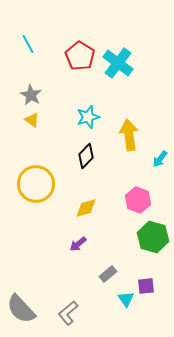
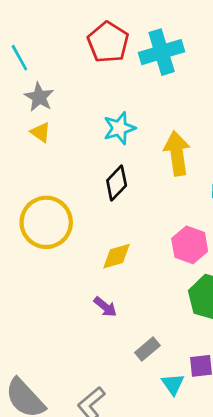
cyan line: (28, 44) -> (19, 58), moved
cyan cross: (118, 63) -> (162, 52), turned 36
purple arrow: (78, 244) -> (105, 307), turned -102

